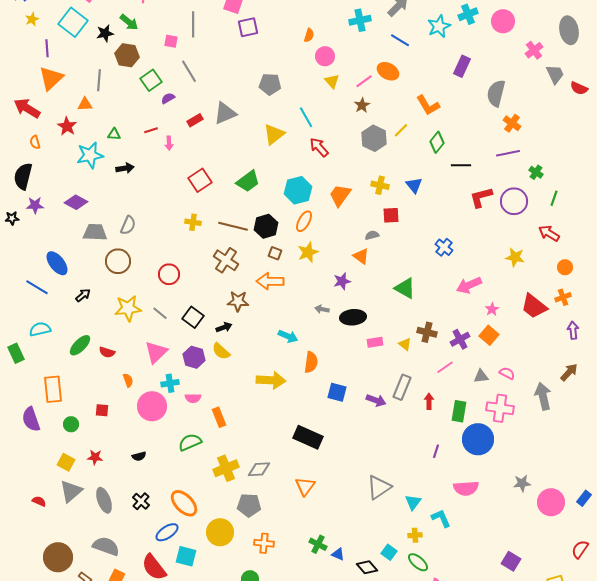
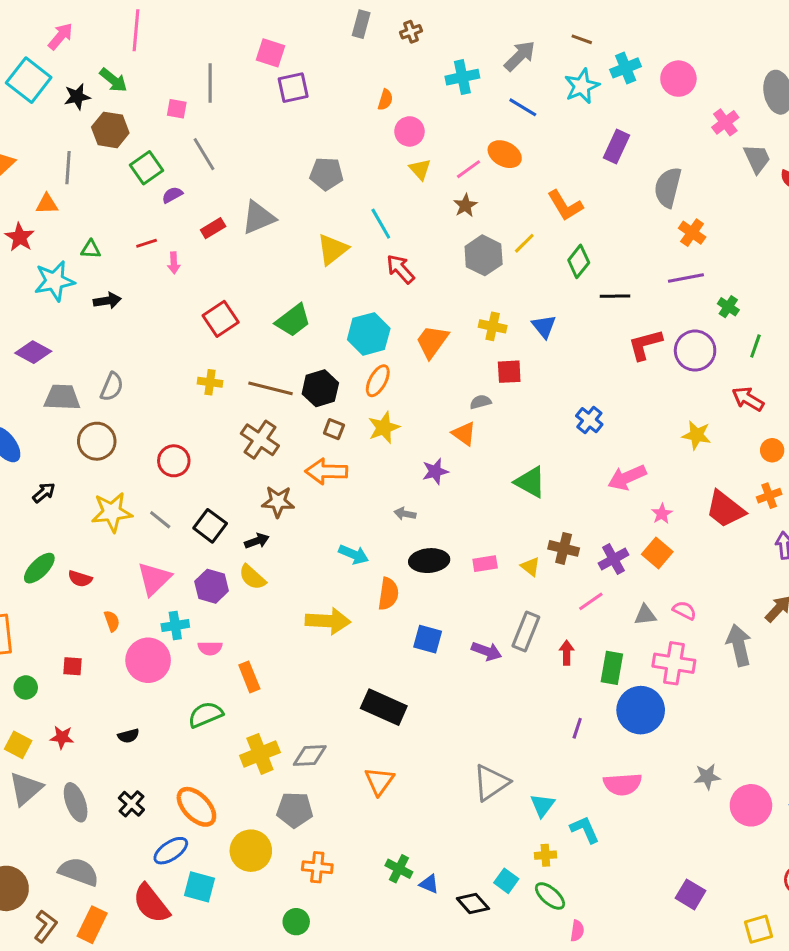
black ellipse: (353, 317) -> (429, 561), moved

